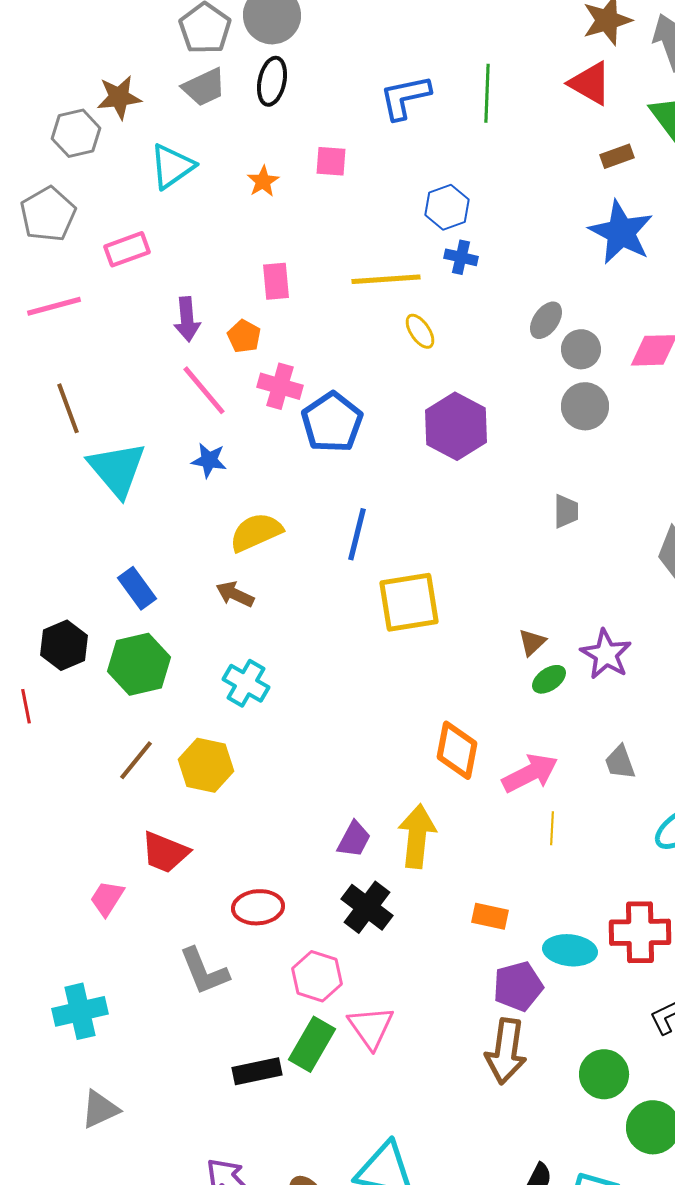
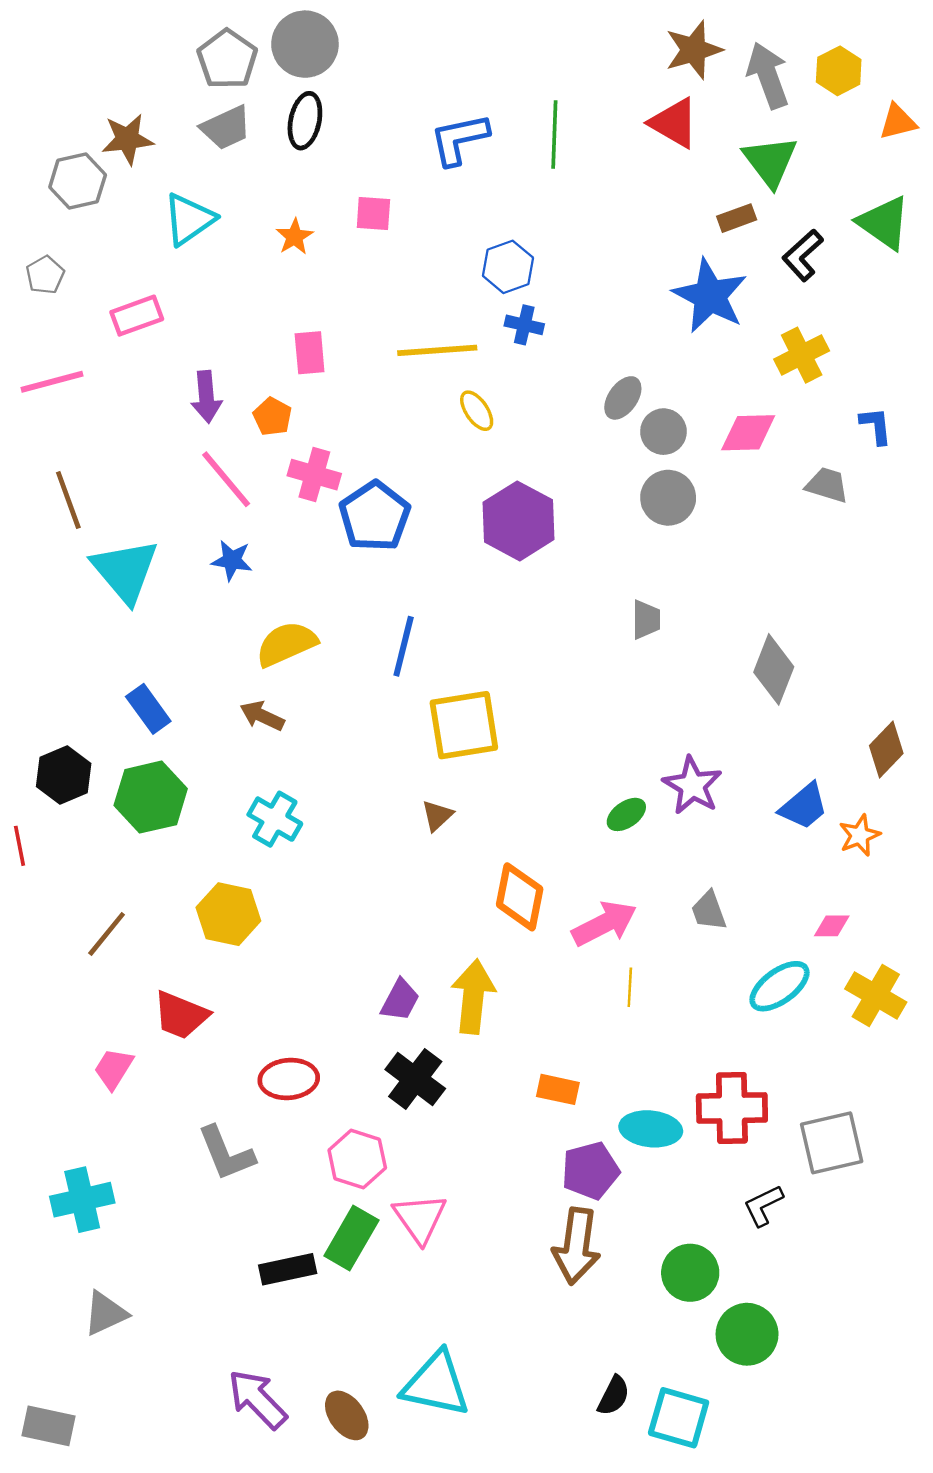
brown rectangle: (617, 156) -> (737, 218), moved
gray pentagon: (48, 214) -> (45, 275), size x0.6
brown triangle: (532, 642) -> (437, 816), moved
brown line: (136, 760) -> (107, 934), moved

